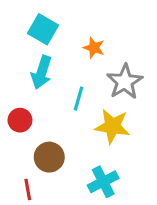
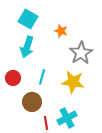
cyan line: (78, 99) -> (42, 77), moved
red line: (28, 189) -> (46, 123), moved

